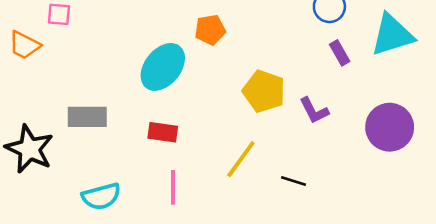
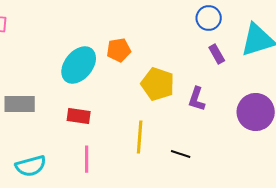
orange pentagon: (210, 30) -> (119, 50), moved
purple L-shape: (314, 111) -> (197, 99), turned 45
yellow line: (241, 159) -> (140, 137), turned -32

